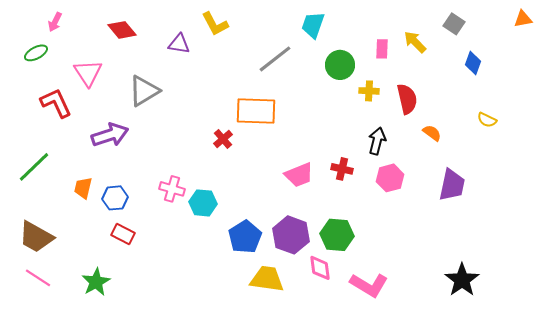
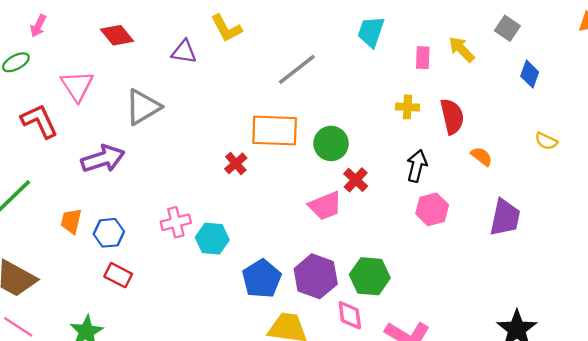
cyan trapezoid: (313, 25) -> (371, 32), moved
green circle: (340, 65) -> (331, 143), moved
red cross: (342, 169) -> (356, 180), moved, turned 30
pink cross: (172, 189) -> (176, 222), turned -30

